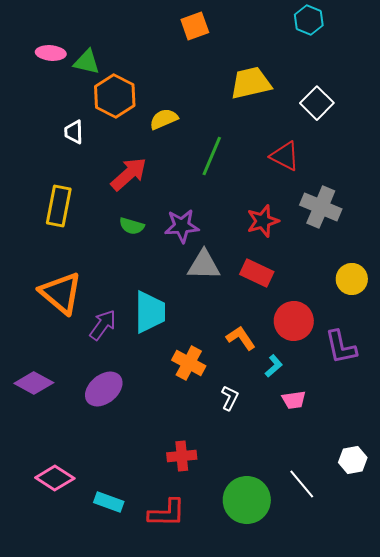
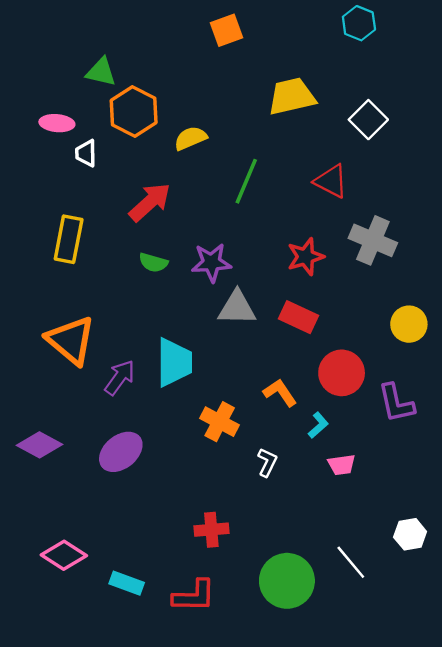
pink ellipse: (51, 53) -> (57, 123), moved

